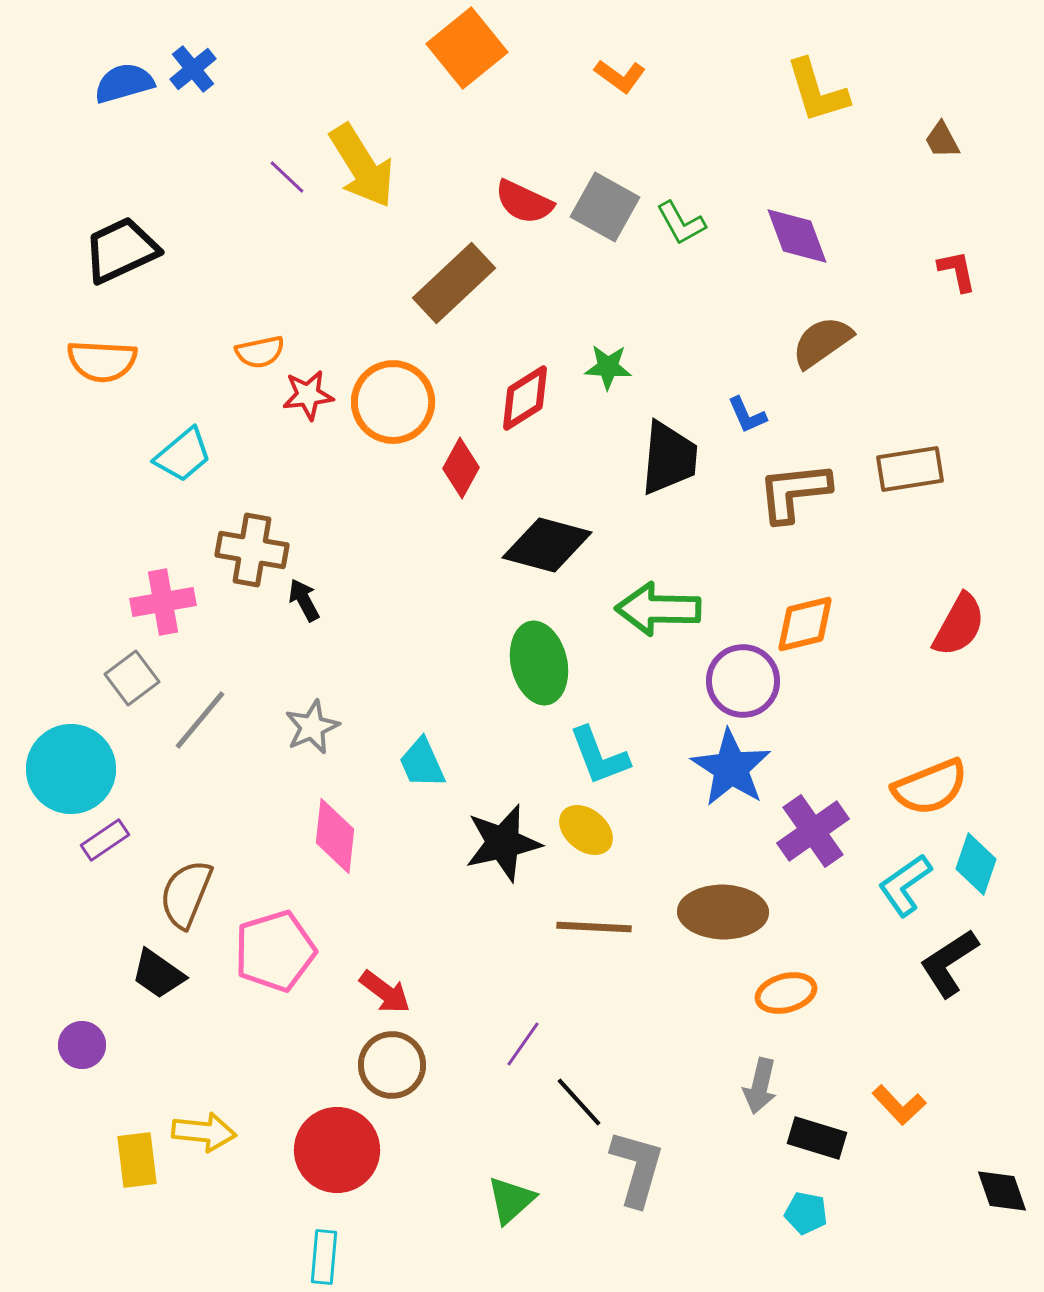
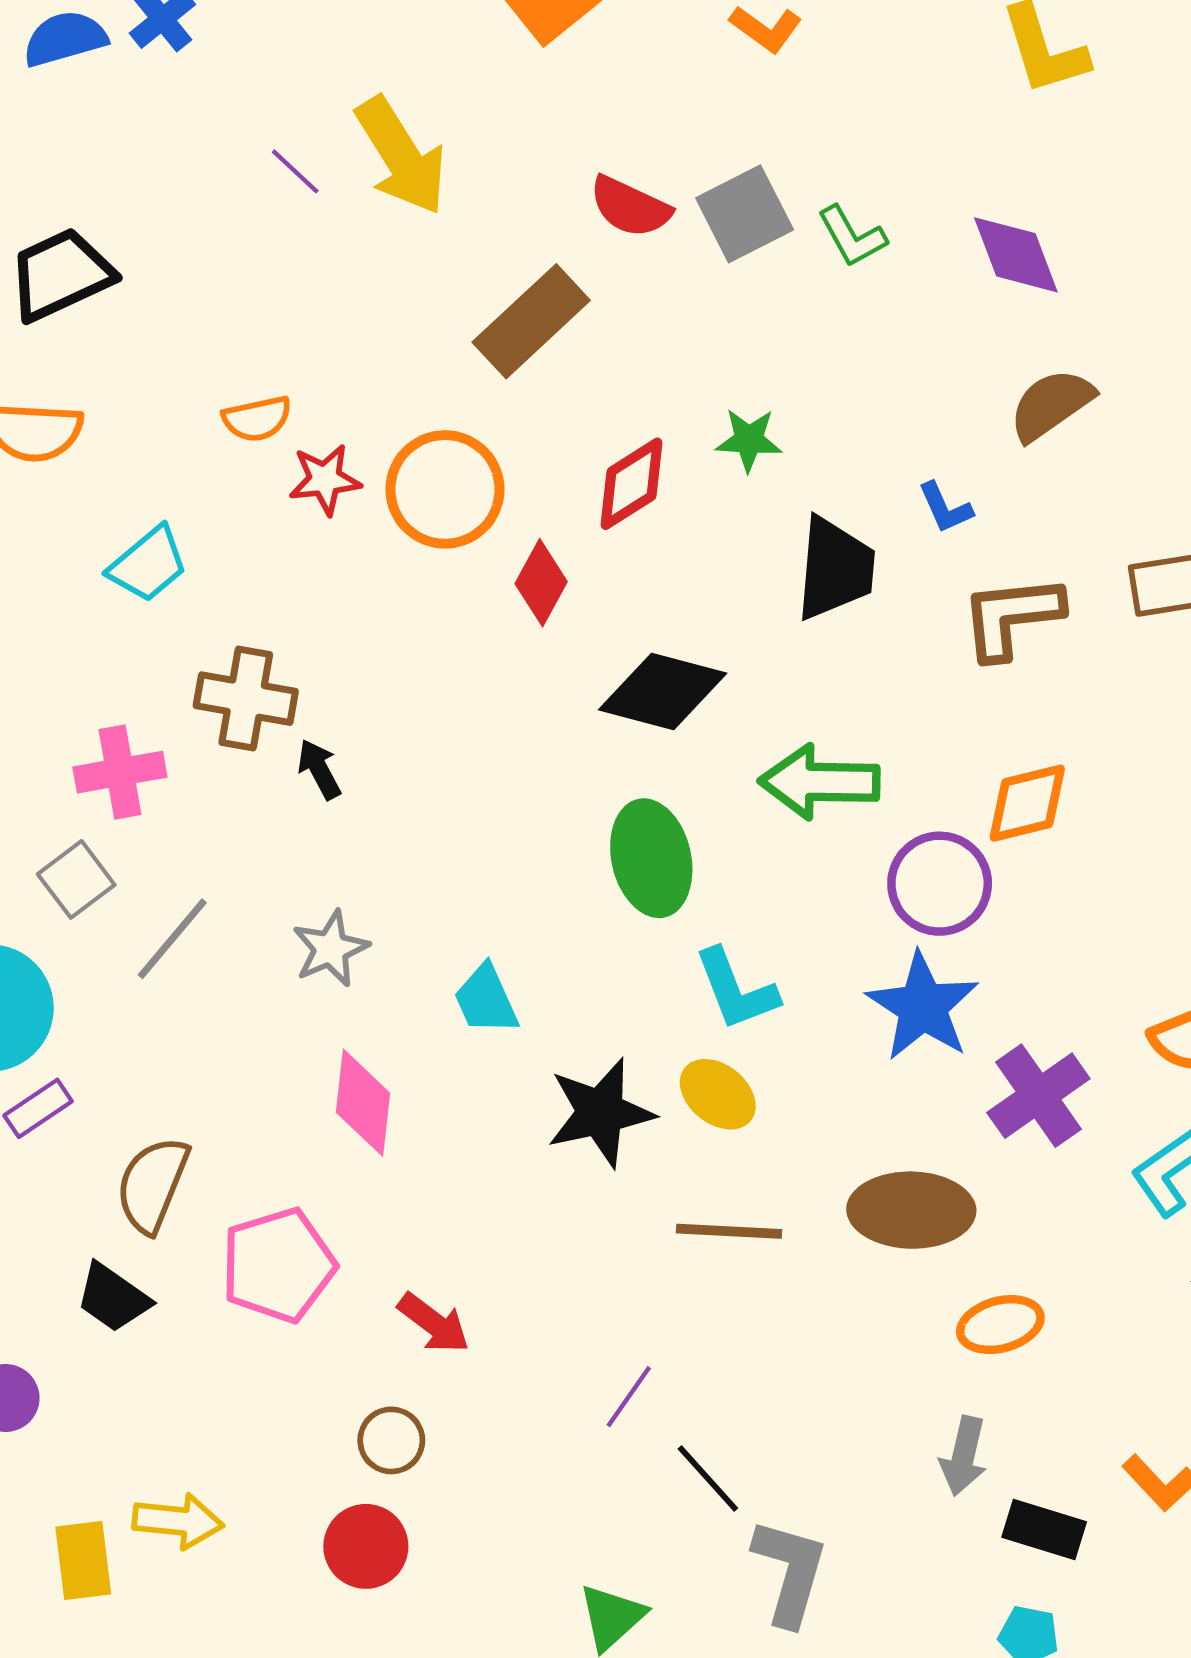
gray square: (605, 207) -> (745, 214), turned 34
brown circle: (392, 1065) -> (391, 1440), moved, size x0.7
red circle: (337, 1150) -> (366, 1546), size x0.7

